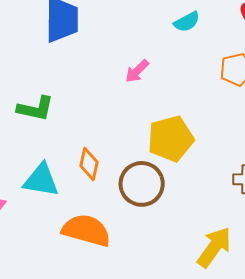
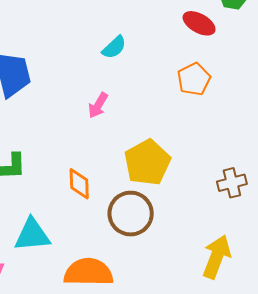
cyan semicircle: (187, 22) -> (114, 47), moved
orange diamond: (89, 164) -> (79, 184), moved

